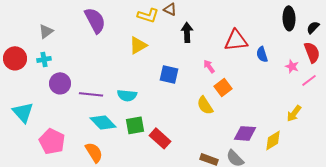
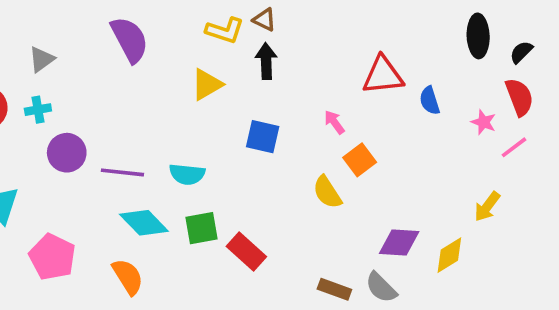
black arrow: (187, 32) -> (266, 61), moved

